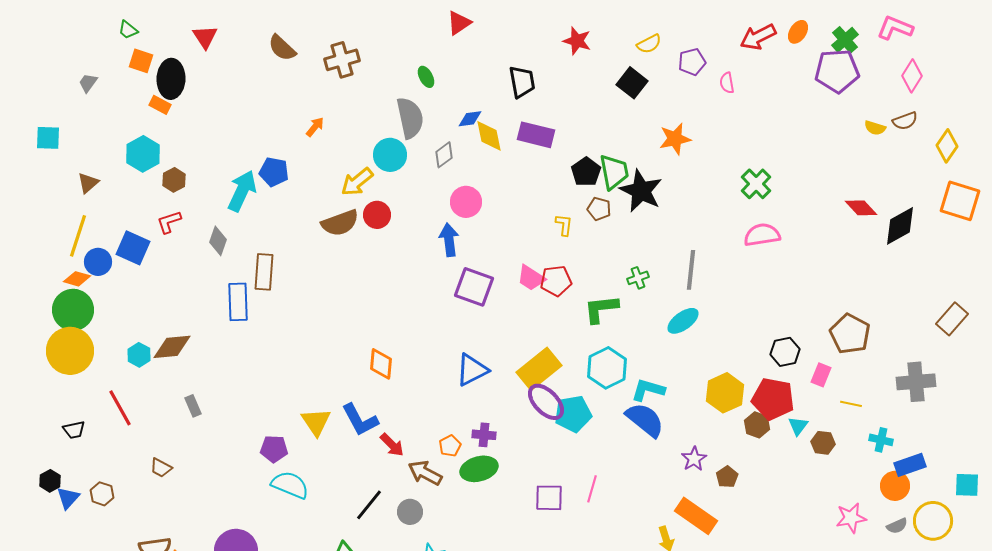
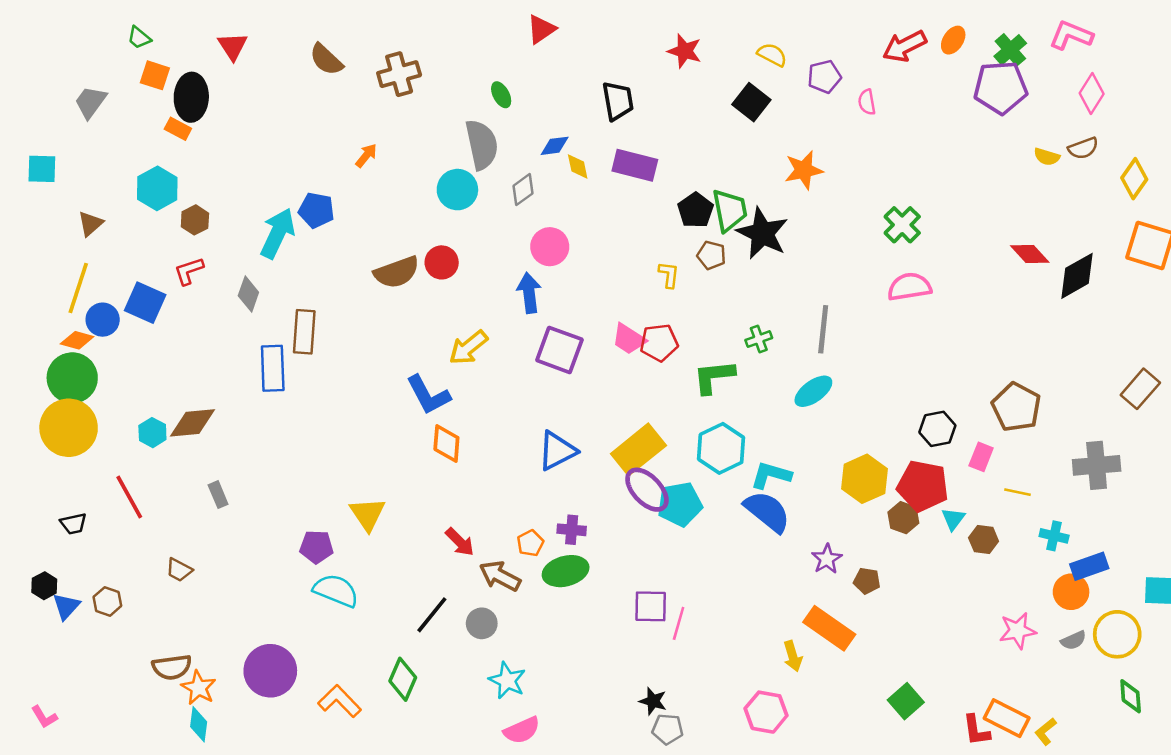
yellow semicircle: (649, 44) -> (772, 55), turned -125
gray trapezoid: (88, 83) -> (90, 102), size x1.4
yellow diamond: (489, 136) -> (578, 166), size x0.7
yellow arrow: (357, 182) -> (468, 348), moved
blue L-shape: (360, 420) -> (428, 395), moved
brown pentagon: (727, 477) -> (867, 581), turned -30
pink line: (592, 489) -> (679, 623), moved

